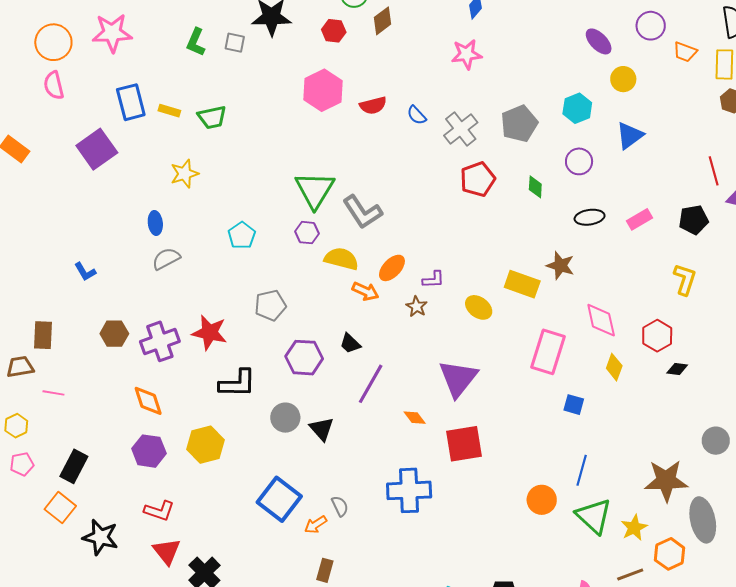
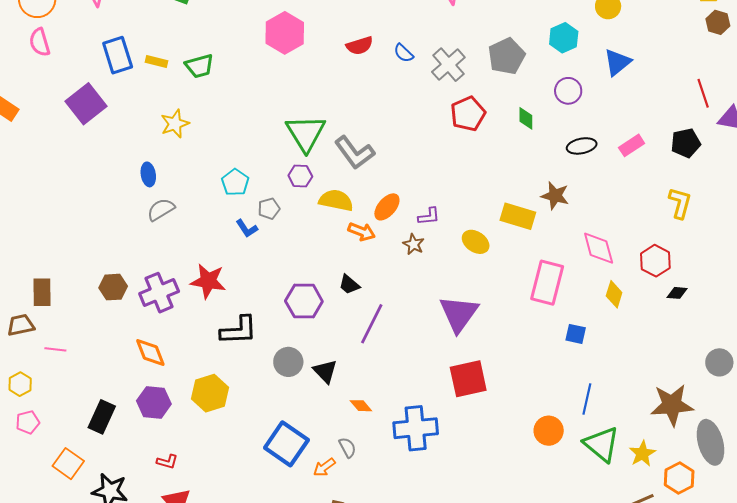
pink hexagon: (323, 90) -> (285, 33), moved
blue L-shape: (85, 272) -> (247, 228), moved
gray pentagon: (270, 305) -> (269, 209), moved, size x0.7
orange diamond: (415, 418) -> (361, 406), moved
black rectangle: (74, 466) -> (102, 417), moved
red L-shape: (159, 511) -> (167, 462), size x0.7

